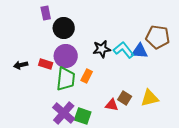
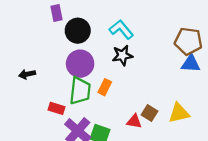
cyan L-shape: (124, 50) -> (121, 29), moved
blue triangle: (140, 51) -> (191, 64), moved
red rectangle: (46, 64) -> (57, 108), moved

